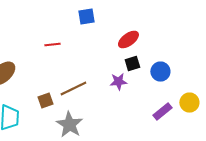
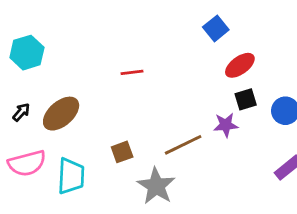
blue square: (86, 16) -> (216, 28), moved, turned -30
brown line: (73, 88) -> (183, 145), moved

